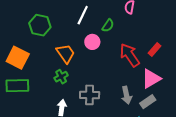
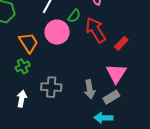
pink circle: (92, 42) -> (57, 32), size x1.5
red arrow: (130, 55) -> (96, 30), moved
pink triangle: (151, 79) -> (116, 73), turned -30

